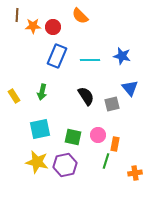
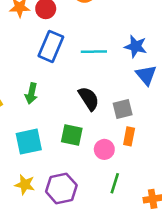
blue triangle: (130, 88) -> (146, 75), moved
green square: (73, 137) -> (72, 135), moved
orange rectangle: (115, 144) -> (129, 136), moved
yellow star: (37, 162) -> (25, 185), size x0.7

